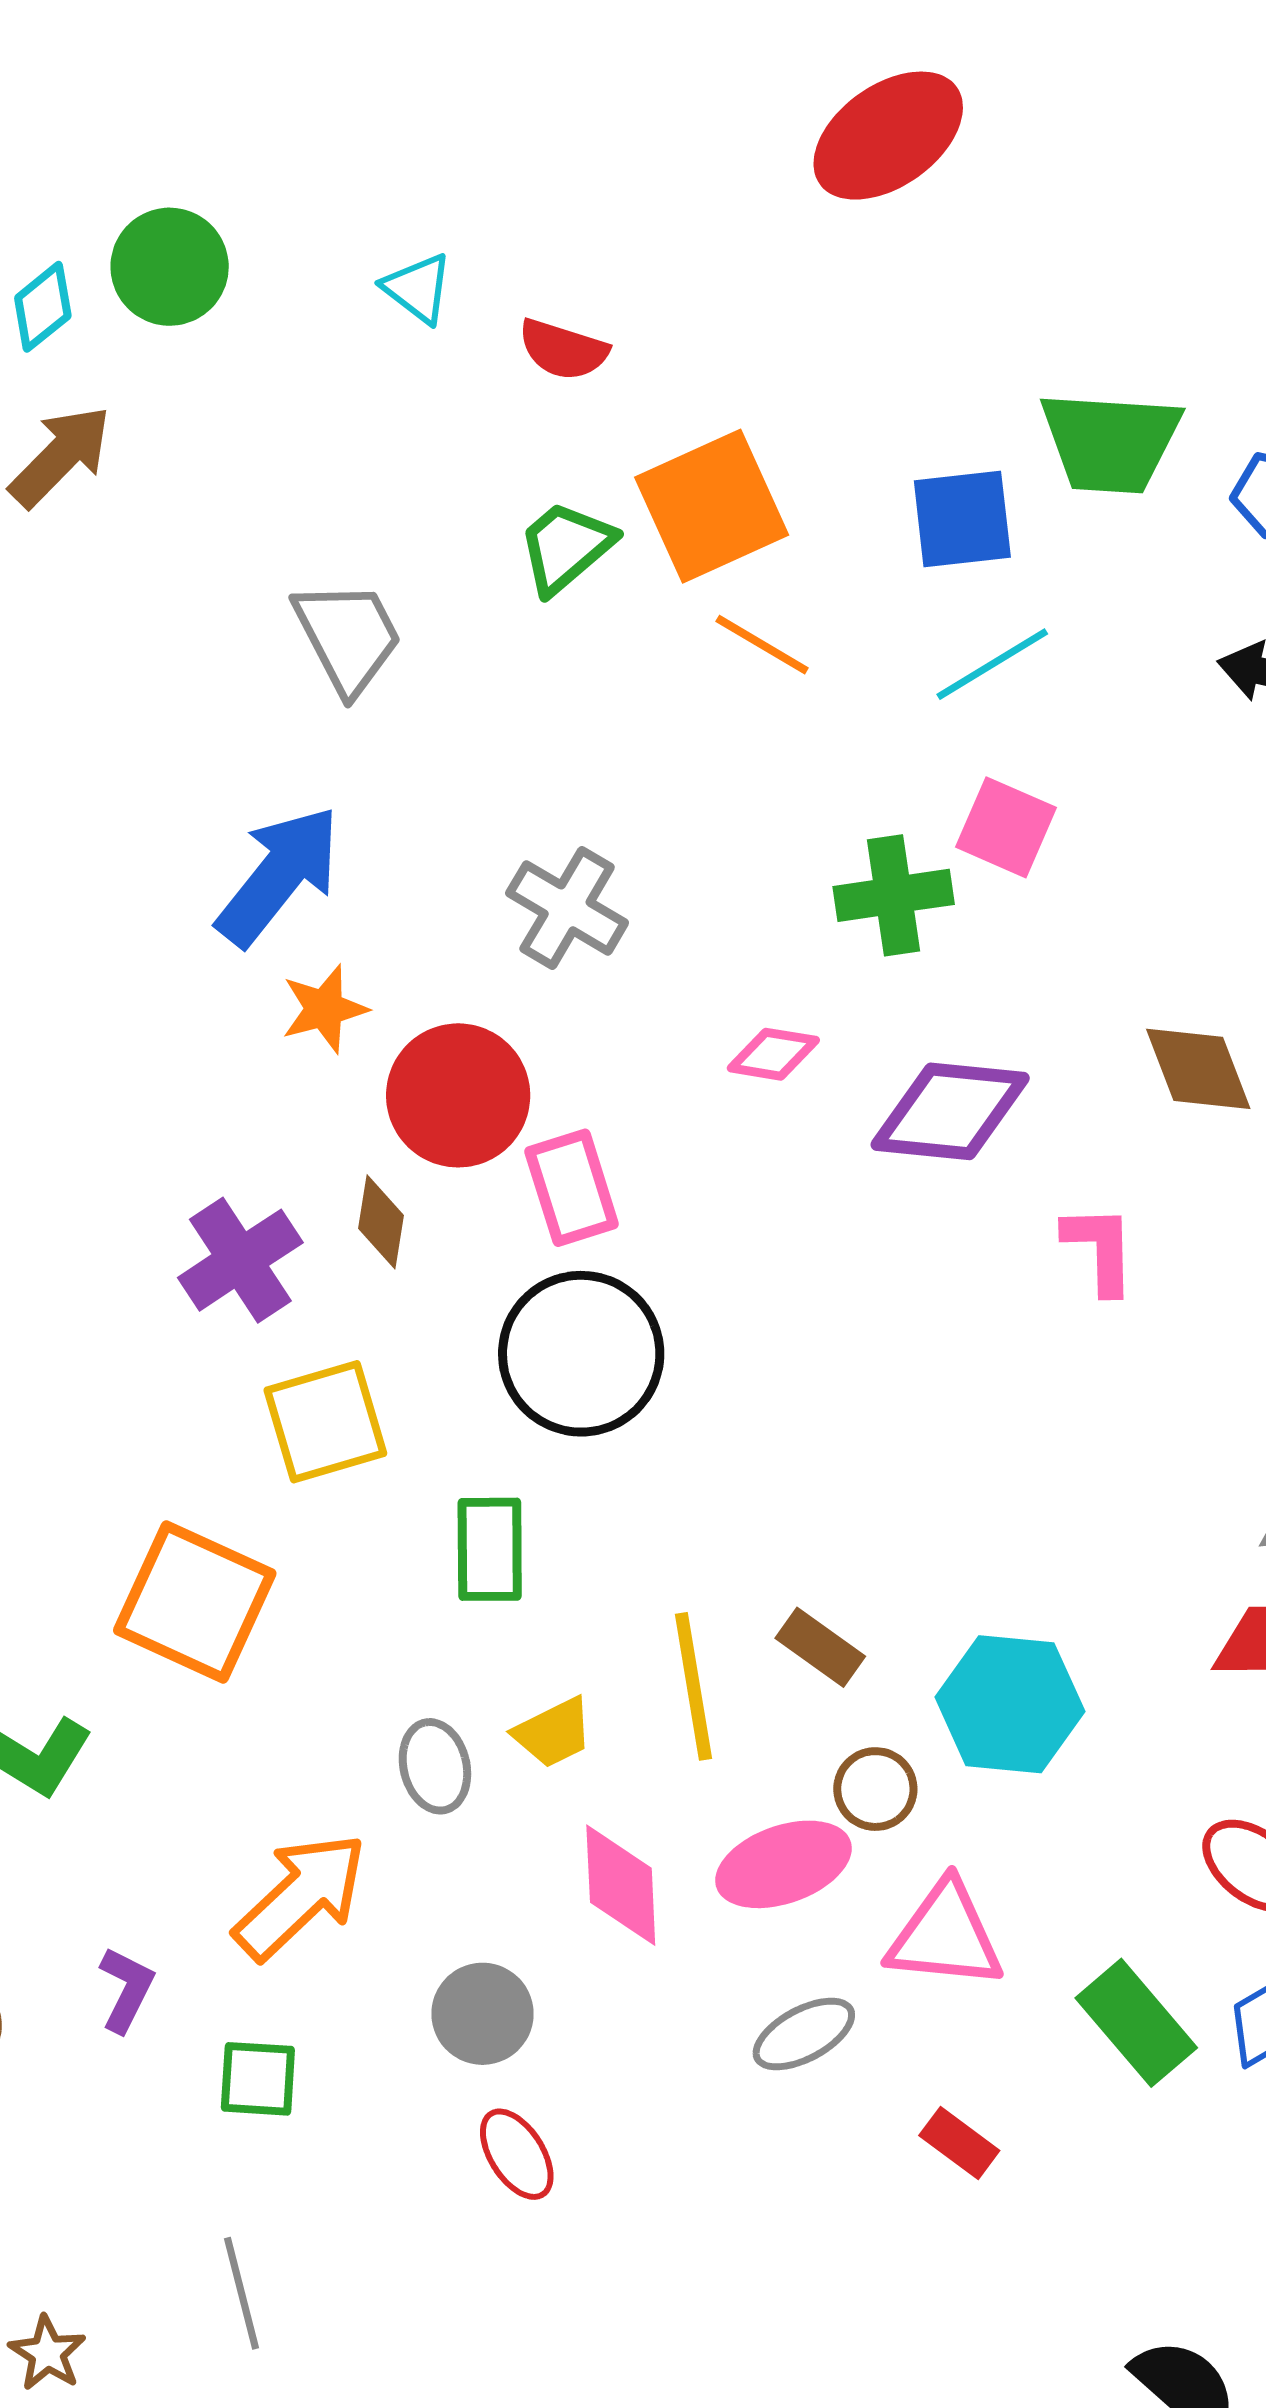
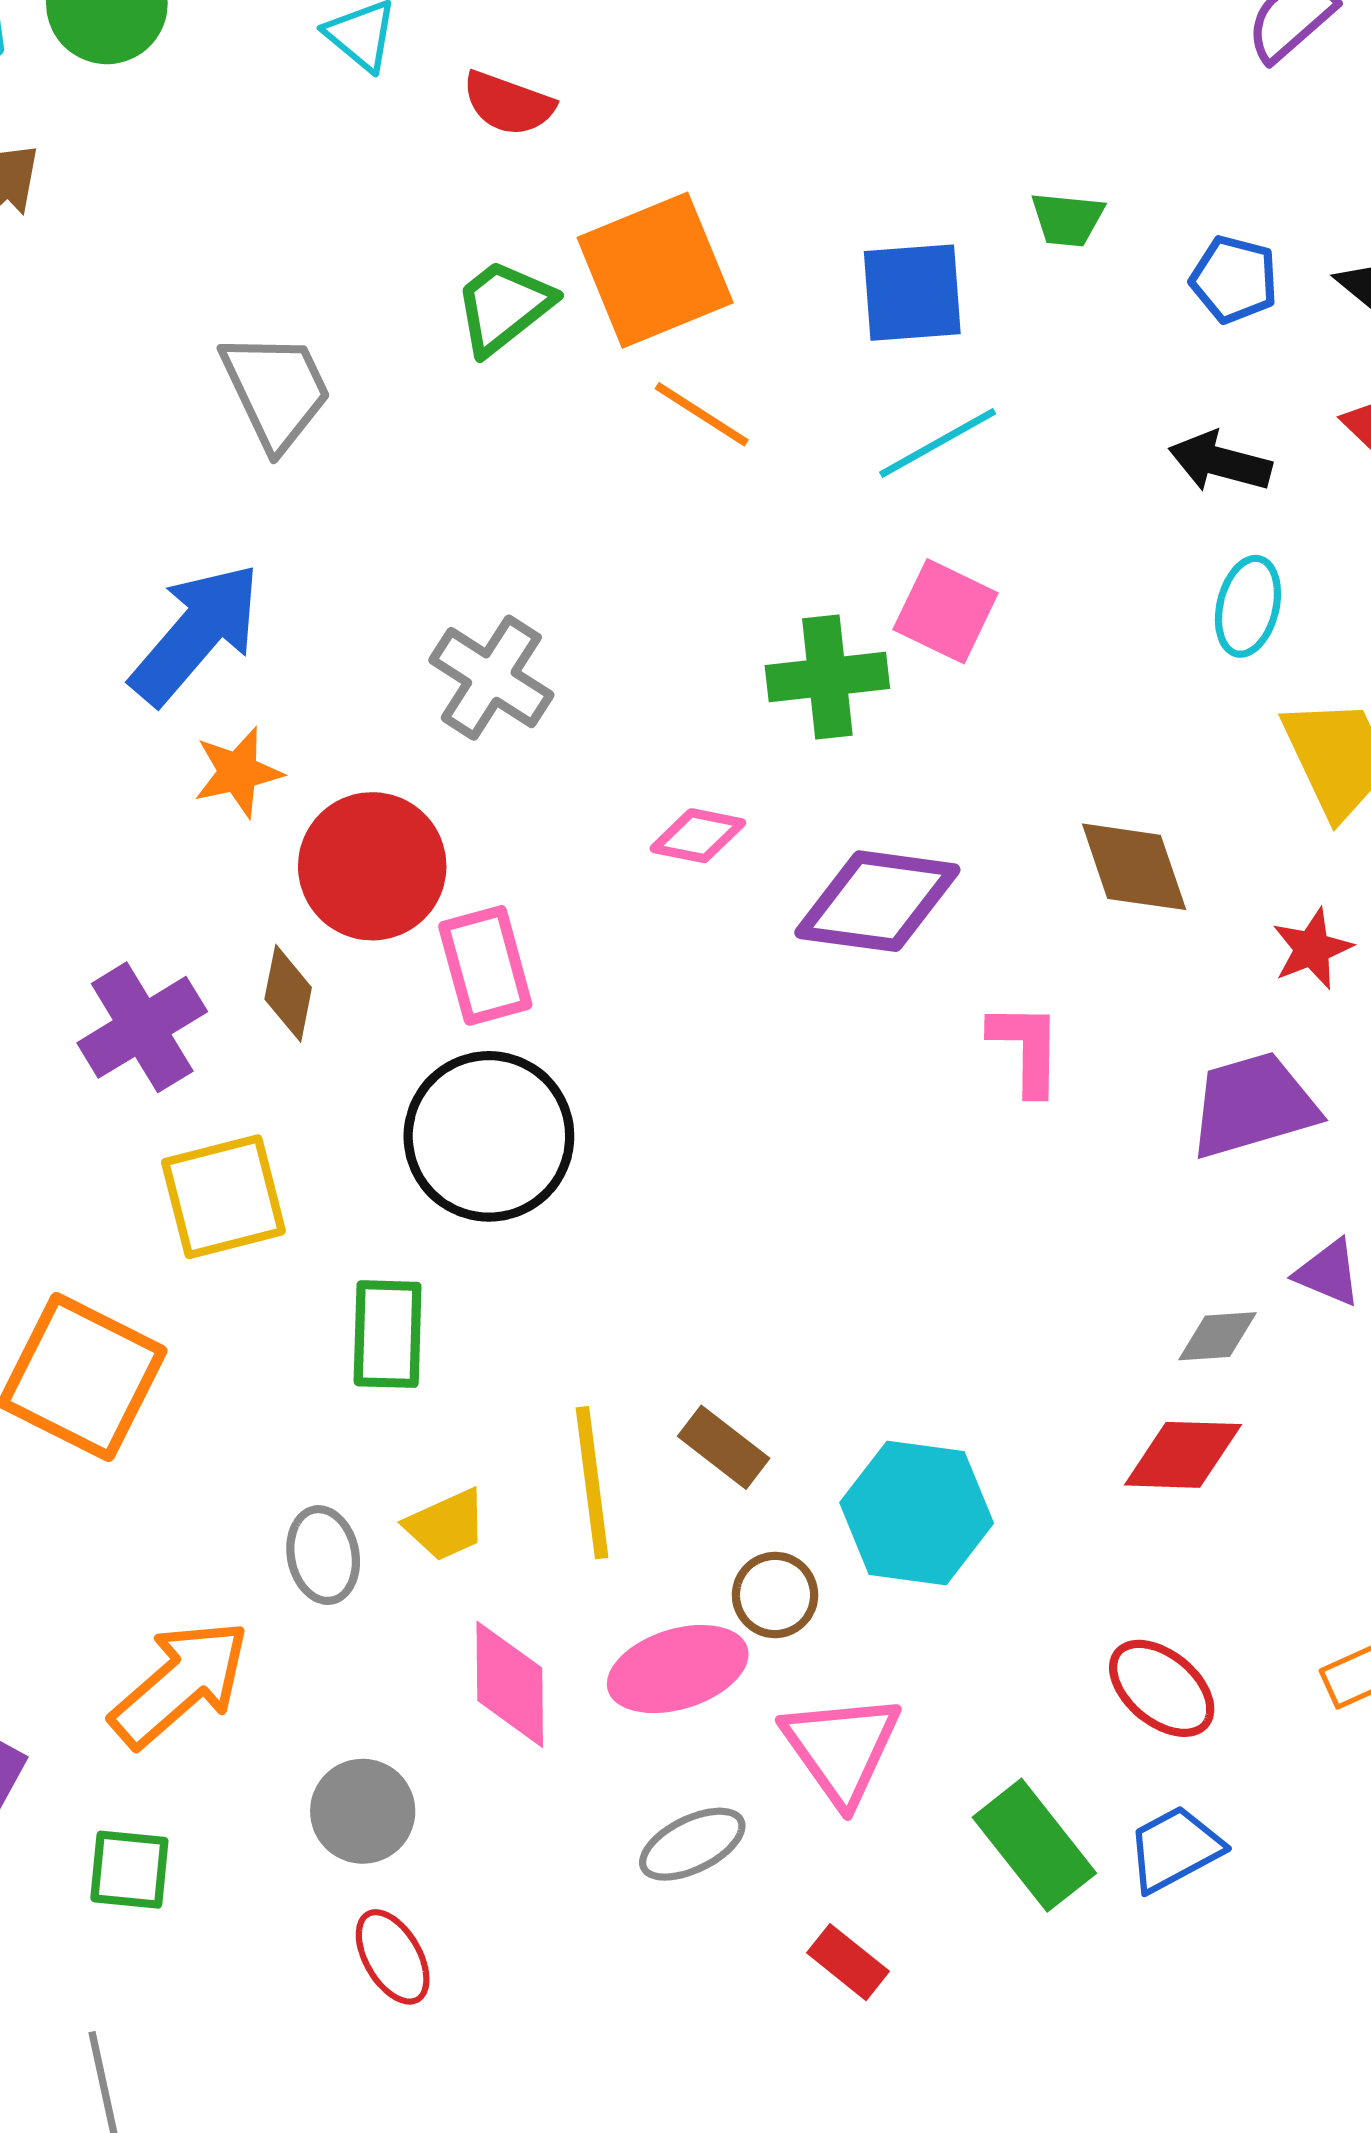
green trapezoid: (1110, 442) -> (1067, 219), size x0.5
pink triangle: (945, 1936) -> (841, 1748), turned 47

